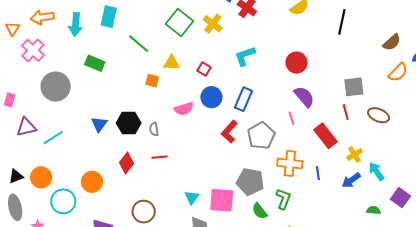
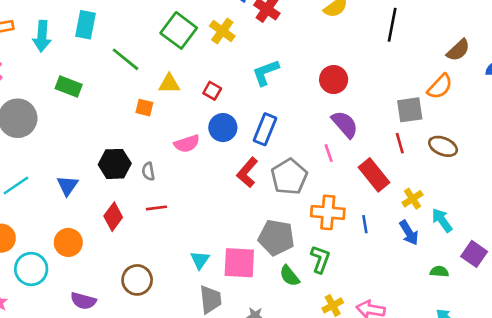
orange semicircle: (398, 72) -> (440, 87), moved
blue triangle: (99, 124) -> (68, 186), moved
blue arrow: (351, 180) -> (409, 233), turned -84

